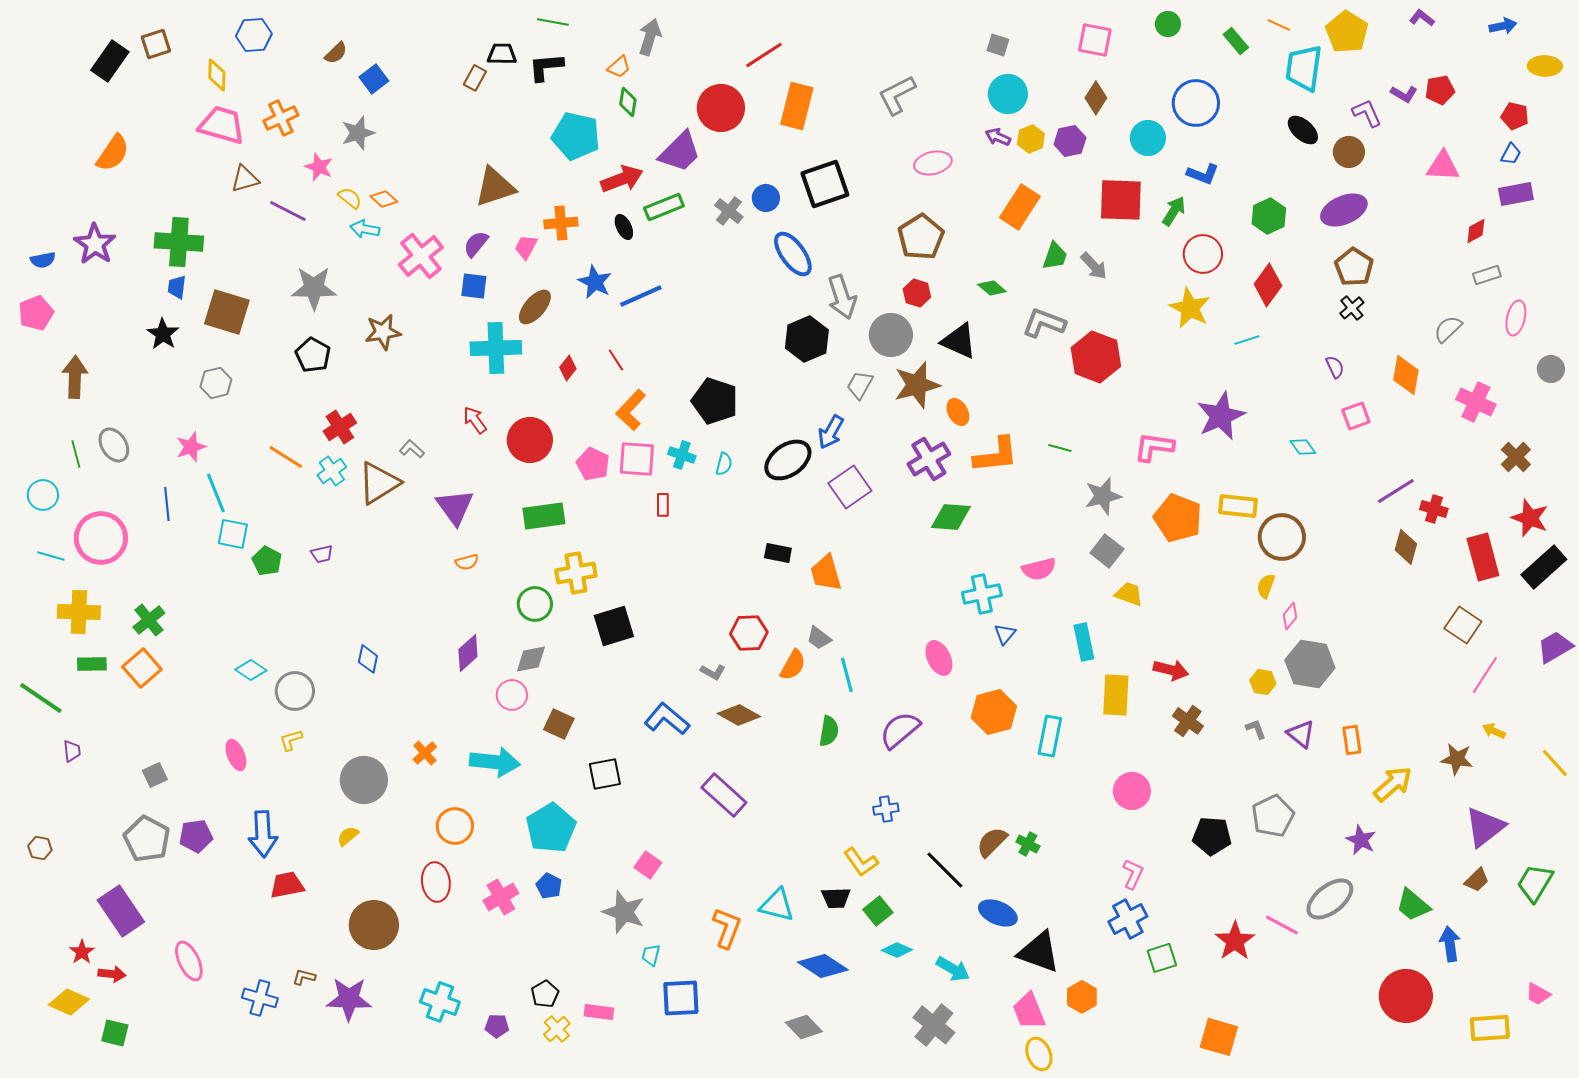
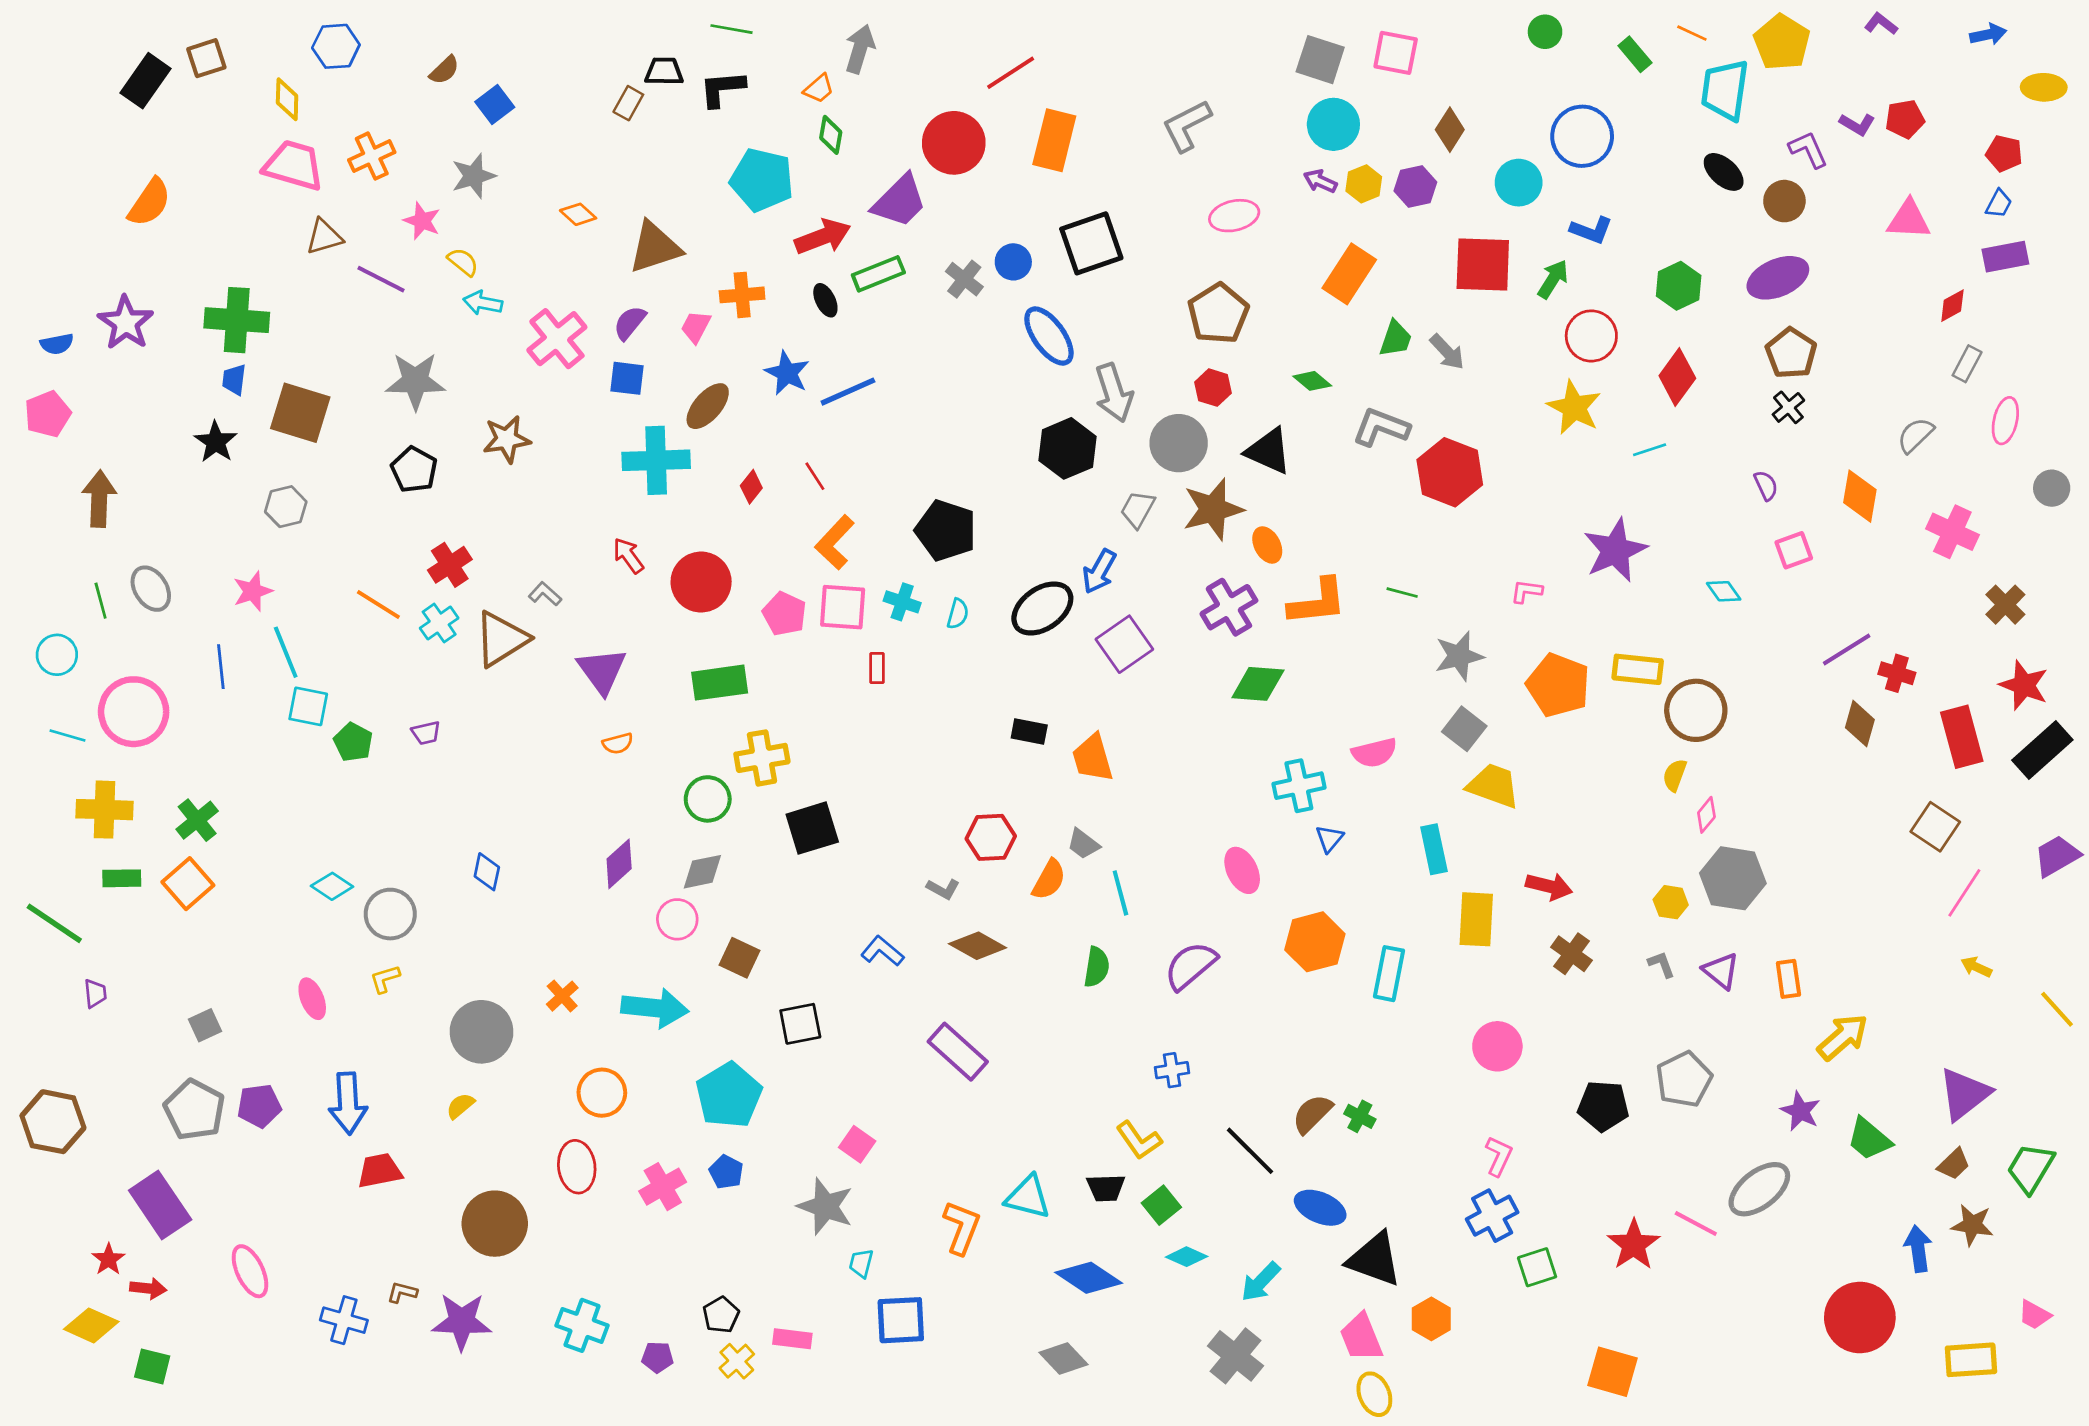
pink square: (1095, 40) -> (1396, 53), moved
gray square: (998, 45) -> (1320, 60), size x1.6
orange diamond: (384, 199) -> (578, 214), moved
gray rectangle: (1487, 275) -> (1967, 364), turned -44
pink L-shape: (1154, 447) -> (1527, 591), size x0.6
yellow trapezoid: (1129, 594) -> (1493, 786), size x1.4
blue L-shape: (667, 719) -> (882, 951), size x0.7
brown star: (1457, 759) -> (1972, 1225), moved
brown hexagon: (40, 848) -> (53, 1122), size x2.0
green trapezoid: (1413, 905) -> (1869, 1139), moved
cyan arrow: (953, 969) -> (1261, 1282), turned 104

